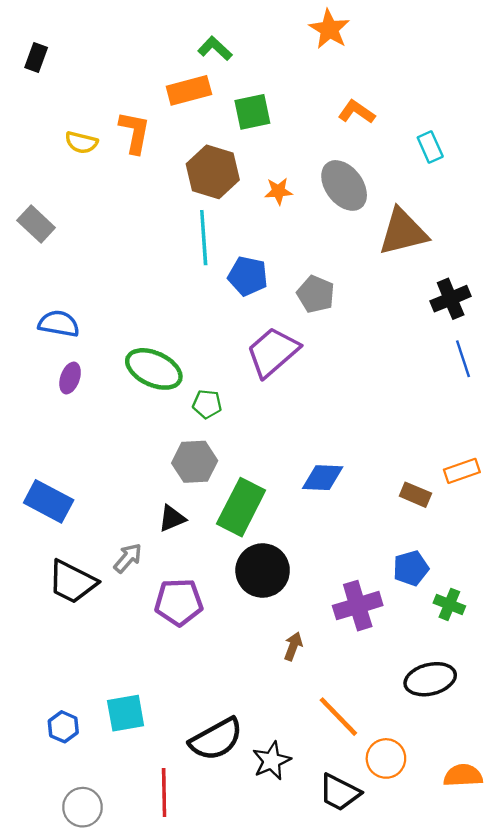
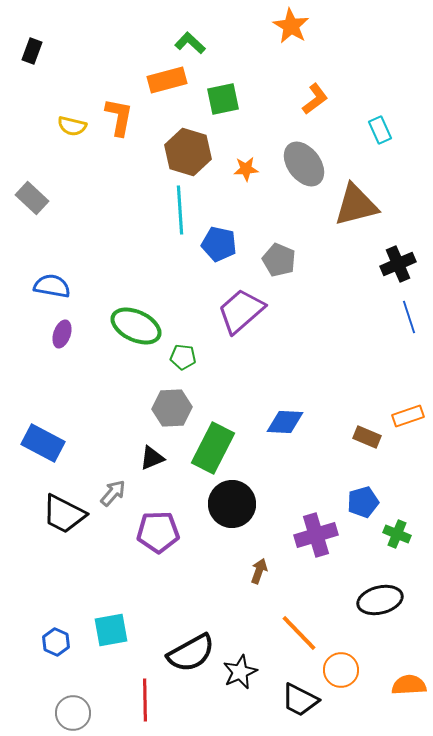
orange L-shape: (357, 112) -> (315, 99), turned 108

